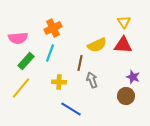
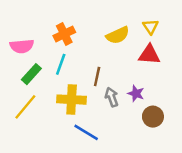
yellow semicircle: (97, 45) -> (118, 35), moved
purple star: (133, 77) -> (136, 94), moved
yellow cross: (59, 82) -> (72, 100), size x1.6

